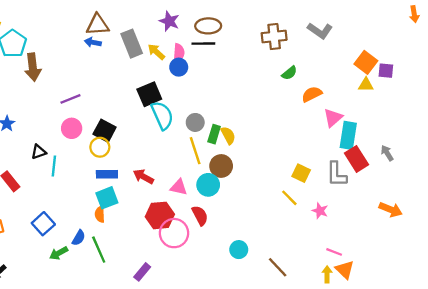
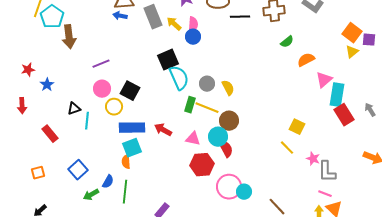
black line: (203, 44) -> (240, 17), moved
yellow triangle: (366, 85) -> (352, 52), turned -40
green rectangle: (214, 134) -> (190, 105), moved
yellow semicircle: (228, 135) -> (228, 88), moved
yellow circle: (100, 147) -> (114, 107), moved
yellow line: (195, 151) -> (207, 108), turned -50
blue rectangle: (107, 174) -> (132, 128), size x1.4
gray L-shape: (336, 174) -> (327, 172), moved
red hexagon: (160, 215) -> (202, 165), moved
red semicircle: (200, 215) -> (226, 149), moved
pink circle: (174, 233) -> (229, 187), moved
green line: (99, 250) -> (125, 192), turned 30

